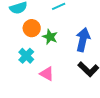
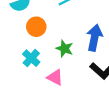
green star: (50, 37) -> (65, 49), moved

